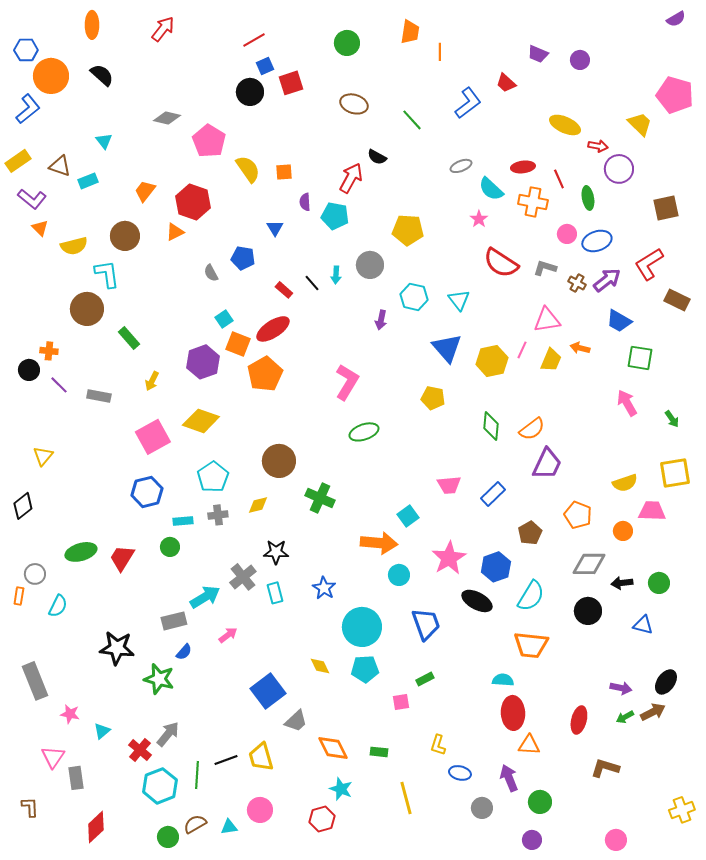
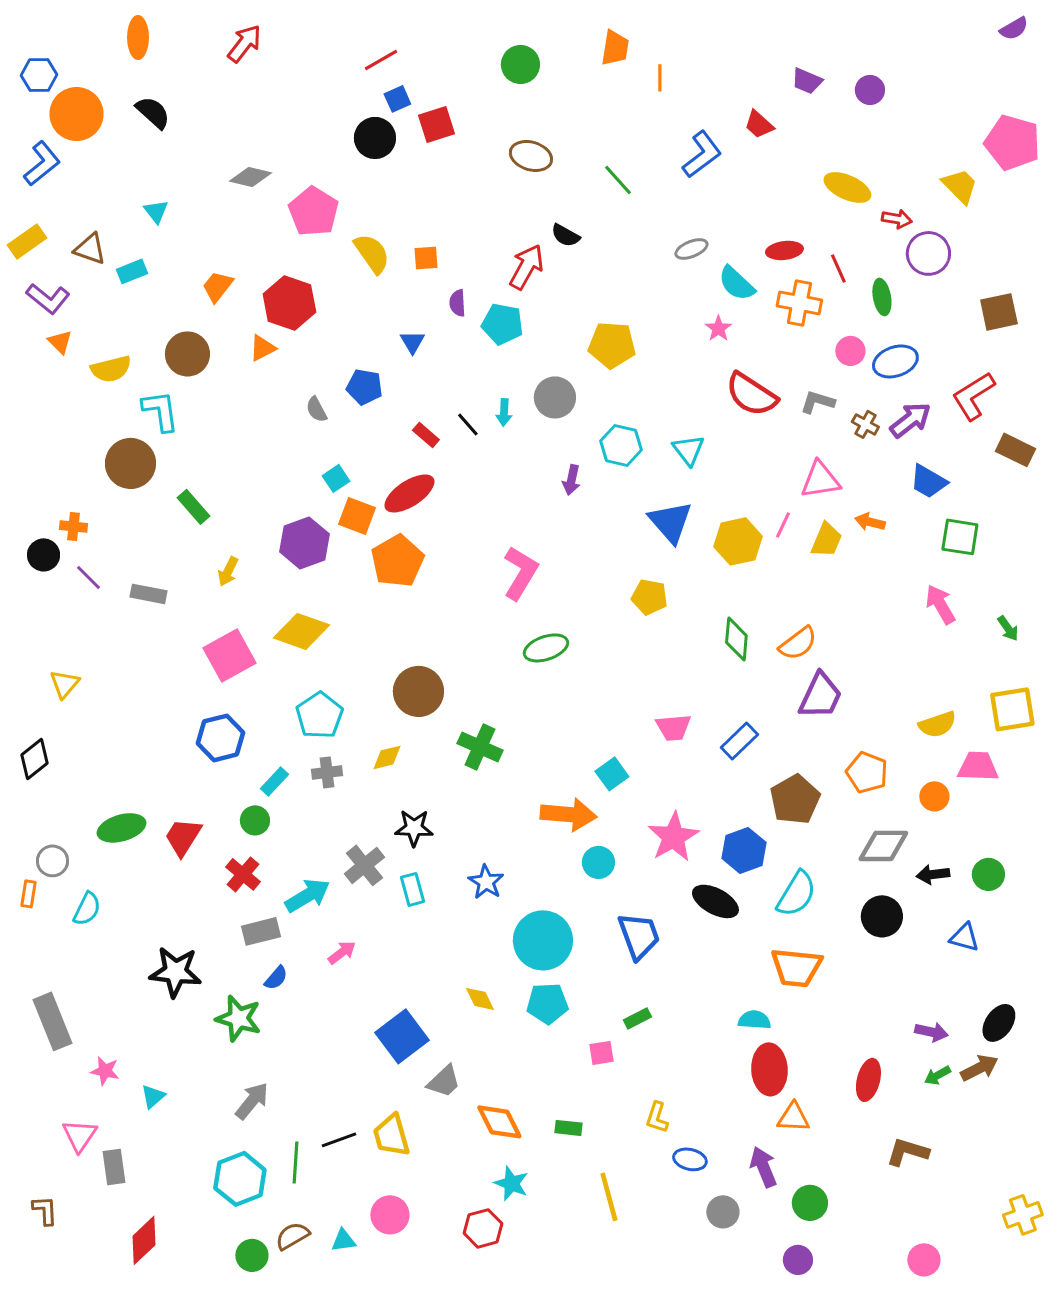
cyan rectangle: (183, 521) -> (274, 781), turned -42
brown pentagon: (530, 533) -> (795, 799), size x1.4
red cross: (140, 750) -> (243, 874), moved

